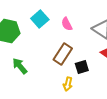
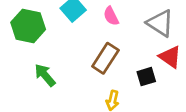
black square: (82, 67) -> (146, 77), moved

